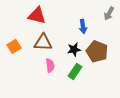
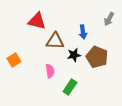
brown triangle: (43, 42) -> (55, 41), moved
orange square: (14, 46) -> (14, 60), moved
green rectangle: (75, 71) -> (70, 87), moved

